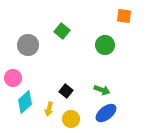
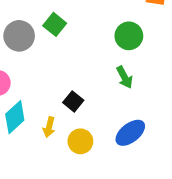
green square: (62, 31) -> (55, 24), moved
green arrow: (102, 90) -> (125, 77), moved, turned 42

